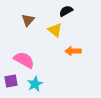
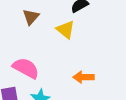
orange arrow: (73, 51) -> (84, 77), moved

